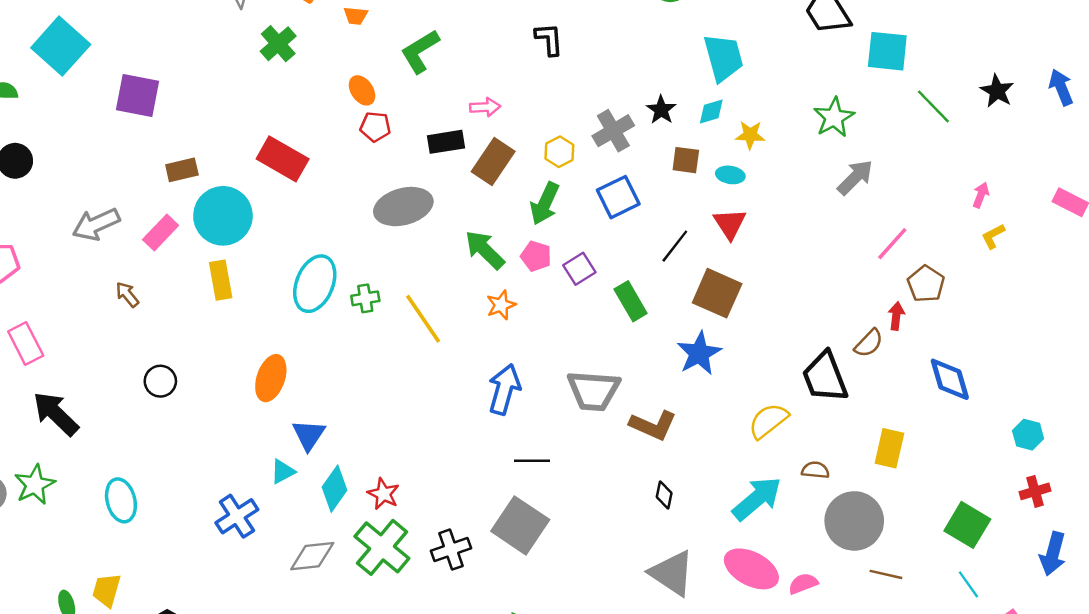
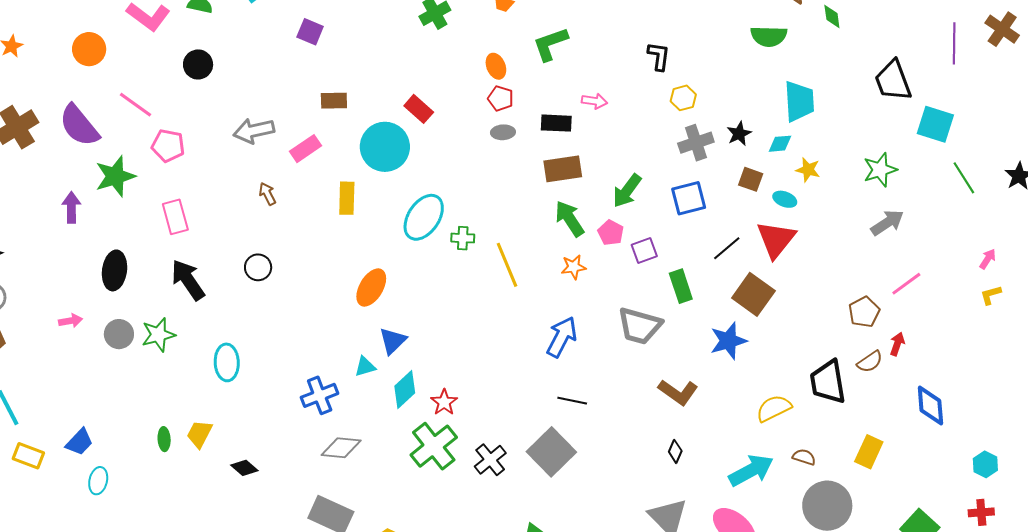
purple square: (137, 95) -> (310, 32), size x0.7
yellow hexagon: (559, 152) -> (683, 98), moved
red rectangle: (283, 159) -> (419, 109), size x0.7
brown rectangle: (493, 161) -> (563, 169), moved, turned 36
gray ellipse: (403, 207) -> (503, 132), moved, size x0.5
cyan circle: (223, 216) -> (385, 147), moved
red triangle: (730, 224) -> (776, 239), size x1.4
brown pentagon: (926, 284) -> (864, 312), moved
black circle: (160, 381) -> (258, 267), moved
gray trapezoid: (594, 391) -> (640, 326), moved
black cross: (451, 550) -> (490, 460), turned -32
gray diamond: (312, 556) -> (341, 448), moved

